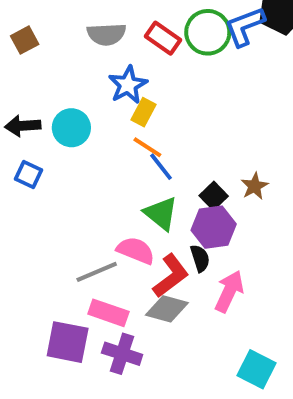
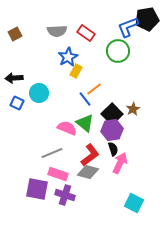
green circle: (208, 32) -> (118, 51), moved
cyan circle: (71, 128) -> (39, 93), moved
orange line: (147, 147) -> (94, 89), moved, turned -70
black square: (214, 196) -> (112, 114), size x1.5
pink semicircle: (136, 250) -> (67, 128), moved
black semicircle: (200, 258) -> (113, 149), moved

